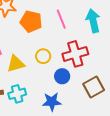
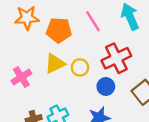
yellow triangle: (16, 64) -> (55, 64), moved

